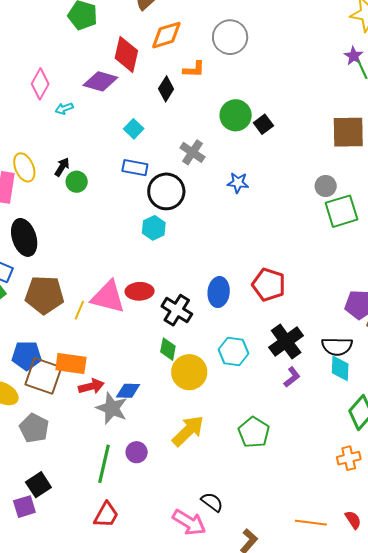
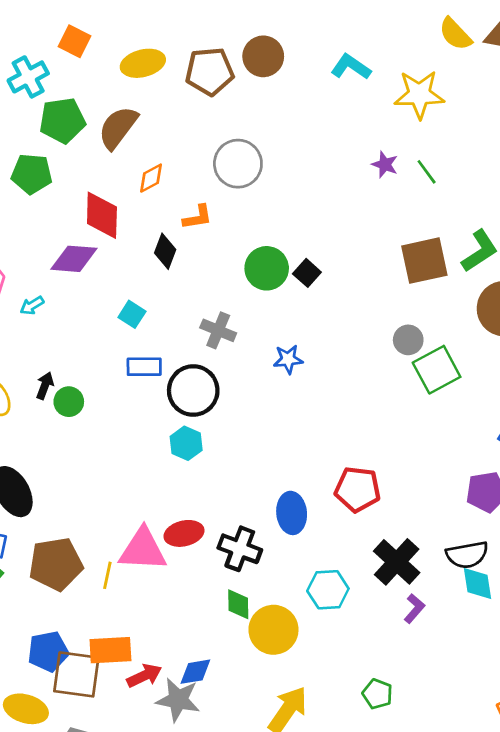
orange diamond: (166, 35) -> (151, 178), size x0.7
purple star: (354, 56) -> (385, 164), moved
green pentagon: (254, 432) -> (377, 694), size x0.7

